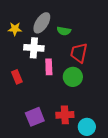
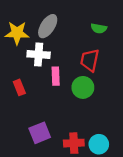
yellow star: (15, 29) -> (17, 33), size x1.5
green semicircle: (64, 31) -> (99, 28), moved
red cross: (65, 115) -> (74, 143), moved

